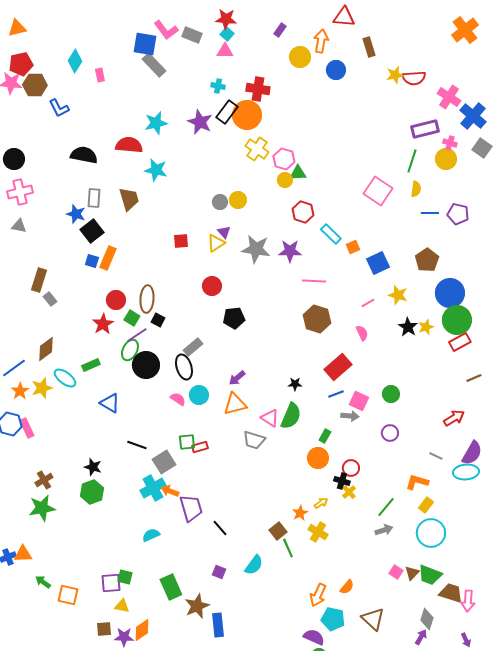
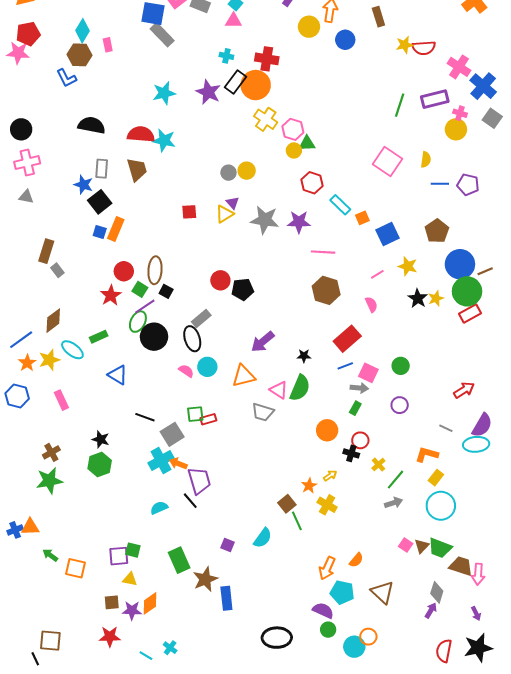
brown hexagon: (35, 85) -> (80, 55), moved
red semicircle: (129, 145) -> (141, 134), moved
green line: (412, 161) -> (400, 105), moved
red circle: (212, 286) -> (220, 280), moved
purple arrow: (237, 378) -> (263, 342), moved, size x1.4
brown line: (474, 378) -> (485, 271), moved
pink rectangle: (27, 428) -> (61, 400), moved
green rectangle: (325, 436) -> (355, 408), moved
yellow cross: (349, 492) -> (378, 464), moved
black line: (220, 528) -> (190, 501), moved

